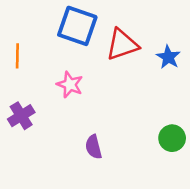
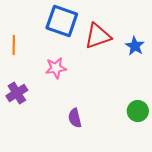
pink star: (70, 85) -> (56, 68), turned -30

